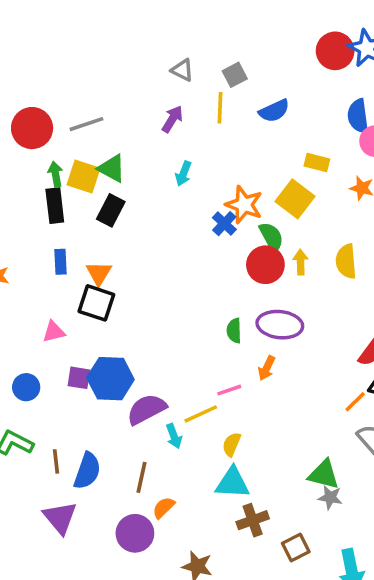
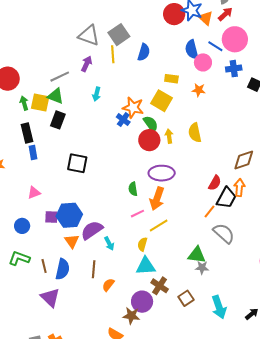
gray triangle: (182, 70) -> (89, 36), size x1.6
gray square: (235, 75) -> (119, 35), size x1.5
blue semicircle: (274, 111) -> (144, 52), turned -42
gray line: (86, 124) -> (60, 77), moved
black rectangle: (55, 206) -> (27, 133), moved
orange triangle: (99, 273) -> (72, 241), moved
black square: (96, 303) -> (77, 163), moved
green semicircle: (234, 331) -> (133, 189), moved
orange arrow: (267, 368) -> (157, 199), size x1.6
yellow line: (201, 414) -> (159, 226), moved
brown cross: (253, 520) -> (160, 286), turned -30
purple circle: (135, 533) -> (142, 302), moved

